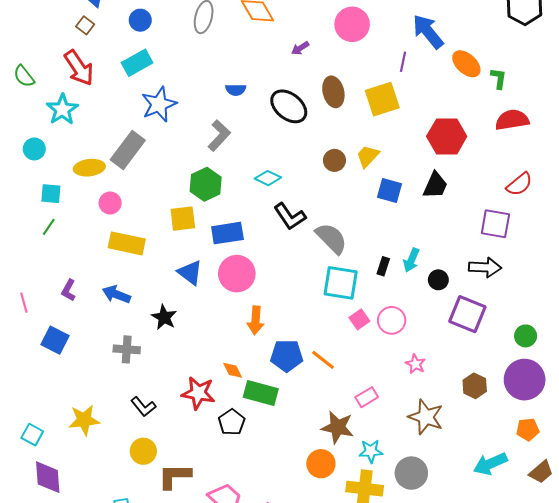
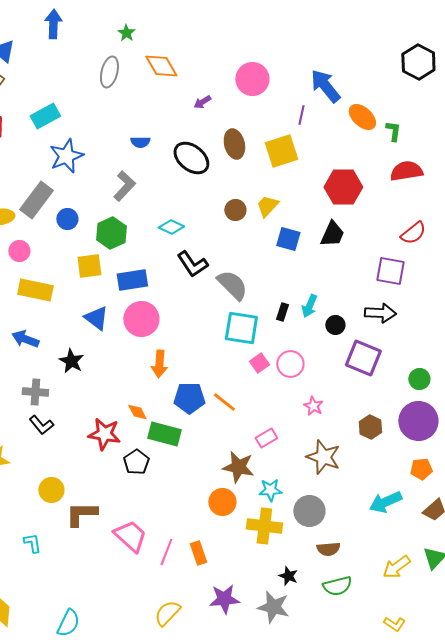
blue circle: (140, 20) -> (67, 219), moved
black L-shape: (143, 407) -> (41, 425), moved

